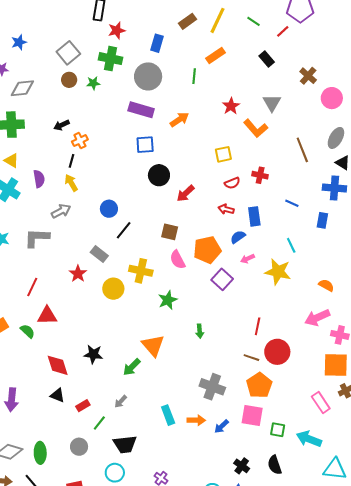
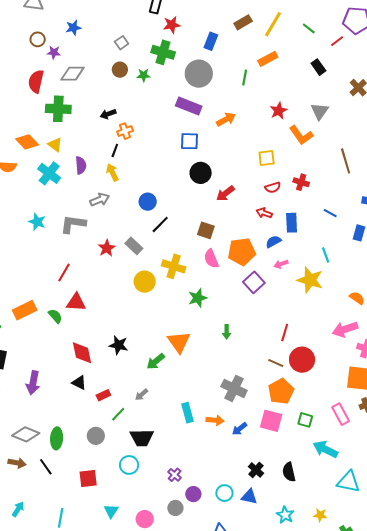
gray square: (68, 53) -> (122, 43), size x0.6
red star: (78, 274) -> (107, 248), moved
green square: (278, 430) -> (305, 420), moved

